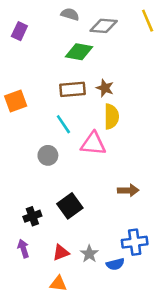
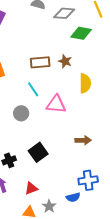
green diamond: (79, 52) -> (81, 33), moved
yellow semicircle: (111, 117) -> (85, 83), moved
gray star: (89, 254) -> (49, 206), moved

